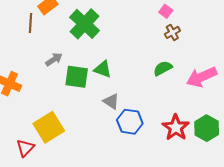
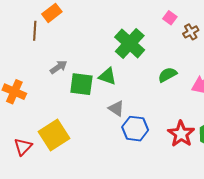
green cross: (85, 24) -> (130, 43), moved
brown cross: (172, 32) -> (191, 32), moved
red triangle: (25, 148) -> (23, 147), moved

